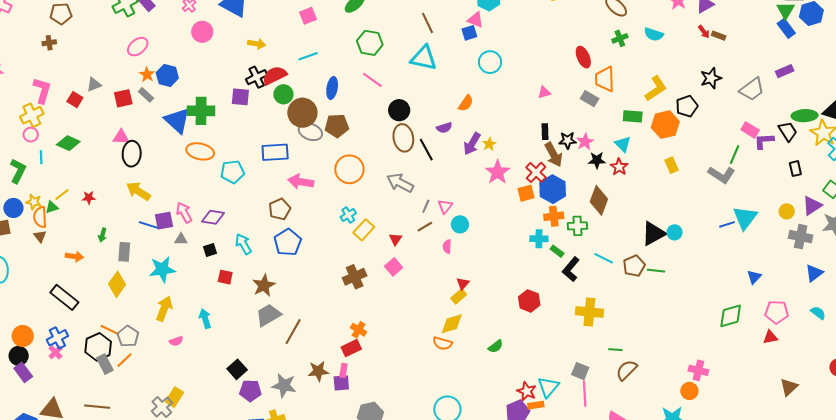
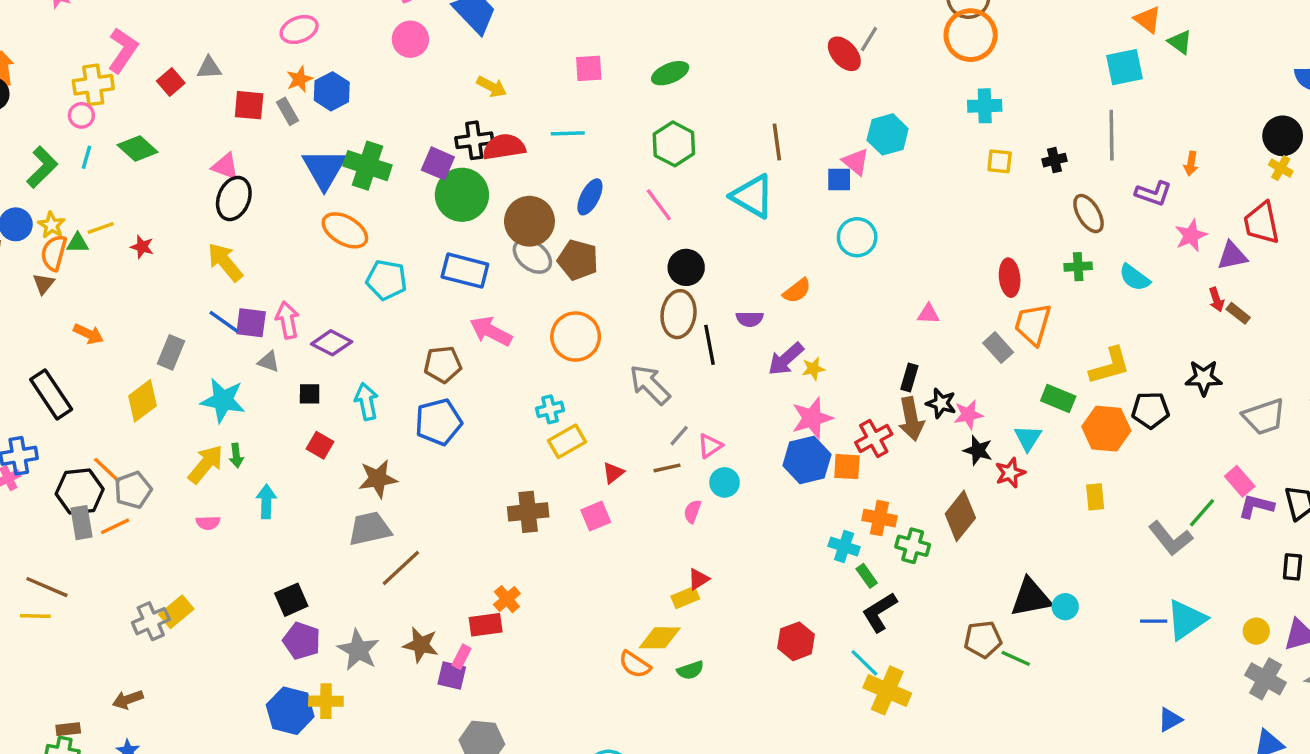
green circle: (283, 94) -> (462, 195), moved, size x1.6
blue hexagon: (553, 189) -> (807, 460), moved
green arrow: (102, 235) -> (236, 456), moved, turned -40
cyan line: (604, 258) -> (864, 663), moved
green semicircle: (496, 346) -> (690, 670), moved

